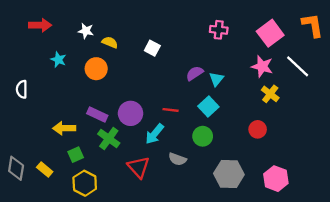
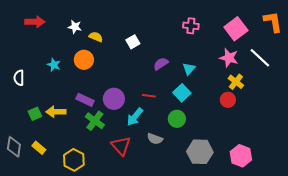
white square: (152, 48) -> (133, 42), turned 32
cyan star: (58, 60) -> (54, 65), moved
purple semicircle: (195, 73) -> (161, 64), moved
red circle: (258, 129) -> (228, 100), moved
green square: (76, 155) -> (35, 114), moved

